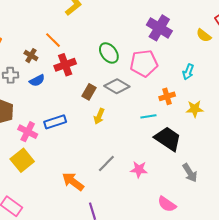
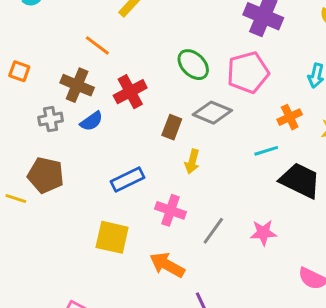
orange line: (53, 40) -> (97, 45), moved
brown cross: (31, 56) -> (77, 85), size x1.5
pink cross: (28, 132) -> (171, 210), moved
yellow square: (22, 160) -> (112, 237), moved, turned -30

